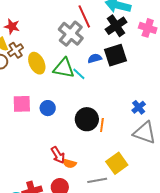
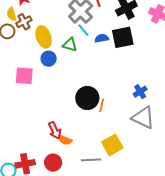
green triangle: (64, 68) -> (70, 45), size x0.7
cyan line: (79, 74) -> (83, 30), moved
blue circle: (48, 108) -> (49, 59), moved

